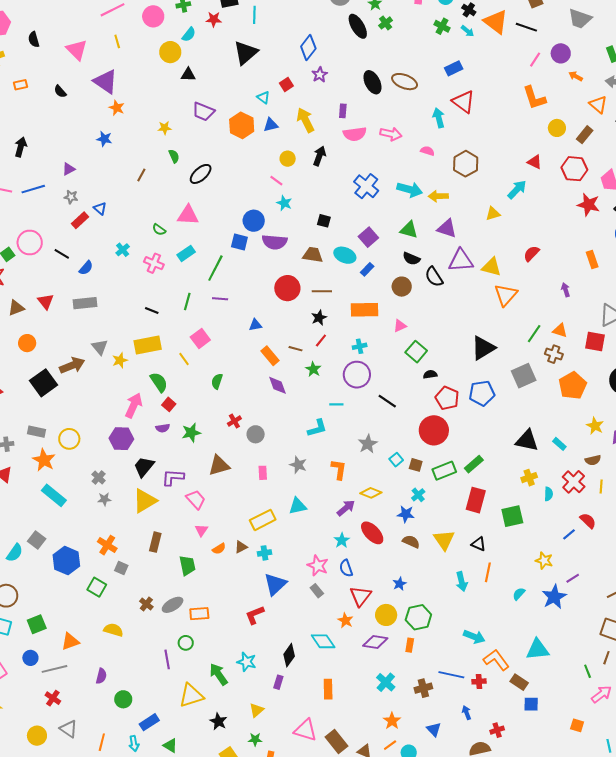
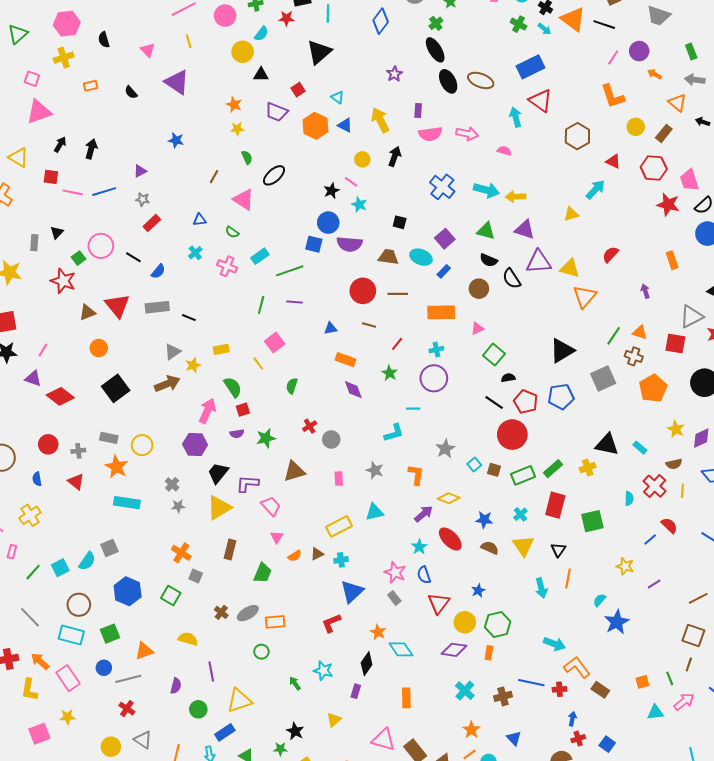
green cross: (386, 23) -> (436, 23), moved
black ellipse: (358, 26) -> (435, 50), moved
blue diamond: (308, 47) -> (381, 21), moved
pink triangle: (77, 50) -> (148, 50), size x0.7
blue rectangle: (454, 68) -> (530, 67), size x1.5
red square: (286, 84) -> (298, 90), moved
orange star: (117, 108) -> (234, 105), moved
blue triangle: (271, 125) -> (345, 125), turned 42
brown hexagon: (466, 164) -> (577, 136), moved
blue triangle: (100, 208) -> (199, 220), moved, turned -48
pink triangle: (188, 215) -> (244, 200), moved, turned 30
green line: (215, 268) -> (290, 271), turned 44
red triangle: (46, 301) -> (117, 306), size x1.5
black line: (152, 311) -> (189, 318), moved
black star: (319, 318) -> (331, 191), moved
yellow rectangle: (148, 345) -> (221, 349), size x0.6
gray triangle: (100, 347) -> (172, 352), turned 36
brown line: (296, 349) -> (369, 325), moved
orange rectangle: (270, 356) -> (346, 360), turned -30
brown arrow: (72, 365) -> (167, 384), moved
black line: (387, 401) -> (494, 403), moved
red square: (169, 404) -> (243, 410), turned 32
yellow cross: (529, 478) -> (588, 468), moved
cyan rectangle: (54, 495) -> (127, 503), turned -30
cyan cross: (418, 495) -> (520, 514), moved
gray square: (37, 540) -> (109, 548), turned 30
black triangle: (478, 544) -> (558, 550), turned 42
blue hexagon: (66, 561) -> (128, 591), moved
green trapezoid: (187, 565) -> (263, 573), turned 35
blue star: (554, 597) -> (617, 622), moved
orange star: (345, 620) -> (378, 632), moved
cyan triangle: (538, 649) -> (655, 712), moved, size x0.7
purple line: (167, 659) -> (211, 671), moved
green arrow: (218, 674) -> (295, 683), size x0.6
yellow triangle: (191, 696) -> (239, 701), moved
blue square: (531, 704) -> (607, 744), moved, turned 35
blue arrow: (467, 713) -> (572, 719), moved, turned 32
orange square: (577, 725) -> (642, 682), moved, turned -32
green star: (255, 739) -> (280, 749), moved

